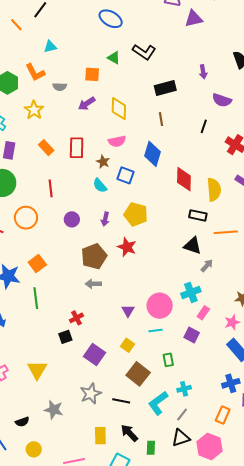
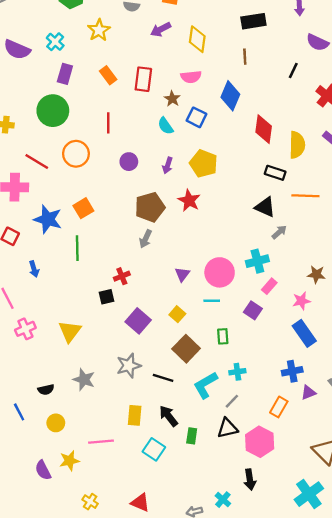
gray arrow: (93, 284) -> (146, 239), turned -70

